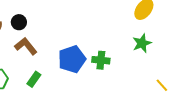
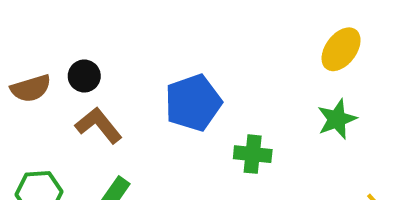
blue pentagon: (72, 59) -> (193, 103), moved

